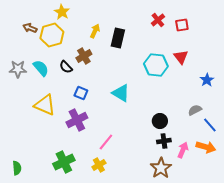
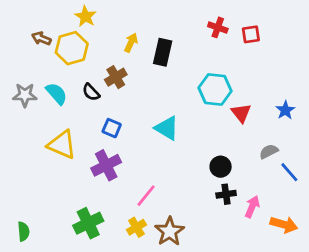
red cross: (158, 20) -> (218, 27), turned -32
red triangle: (181, 57) -> (241, 113), moved
orange arrow: (206, 147) -> (284, 225), moved
brown star: (161, 168) -> (170, 231), moved

